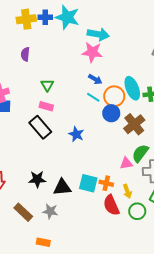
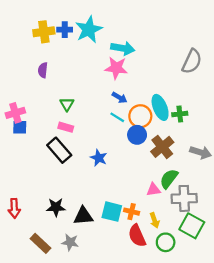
cyan star: (67, 17) -> (89, 30), turned 30

